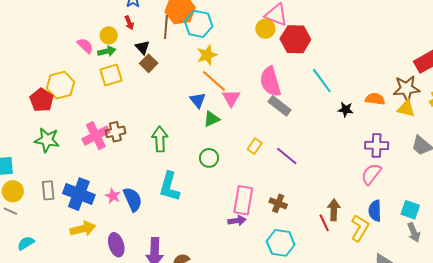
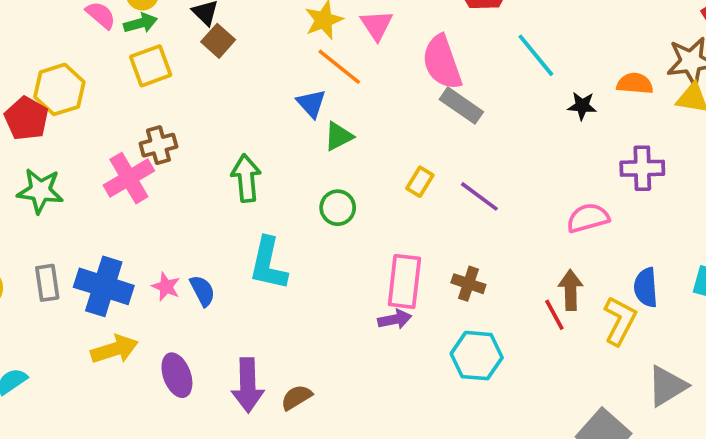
pink triangle: (231, 98) -> (377, 25), moved
brown cross: (115, 132) -> (158, 145), moved
pink semicircle: (371, 174) -> (588, 218), moved, turned 40
blue semicircle: (133, 199) -> (202, 291), size x0.7

